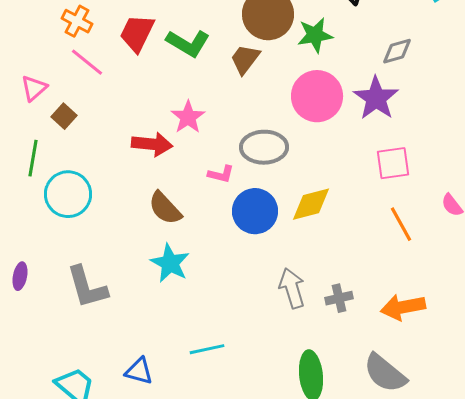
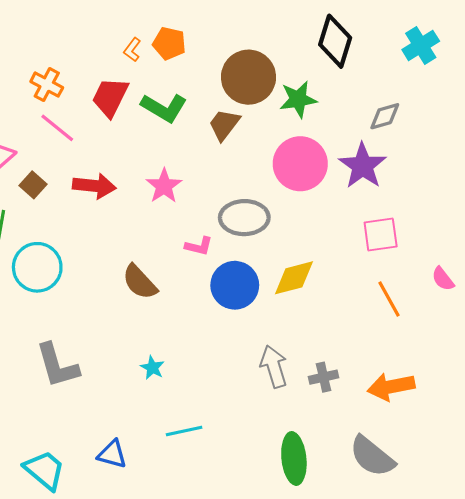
red arrow: (152, 144) -> (94, 186), moved
cyan star: (170, 263) -> (152, 368), moved, size x0.6

